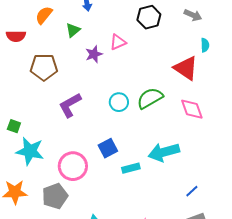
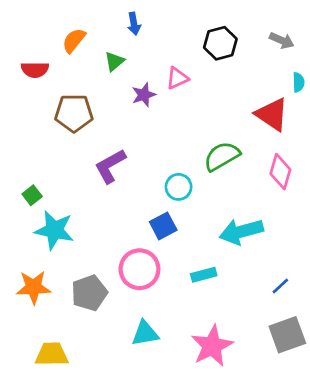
cyan circle: (119, 102) -> (179, 187), moved
pink diamond: (192, 109) -> (280, 172), turned 35
green square: (14, 126) -> (32, 195), turned 32
pink circle: (73, 166) -> (139, 269), moved
cyan rectangle: (131, 168) -> (204, 275), moved

